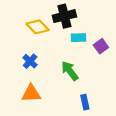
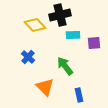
purple square: (101, 46) -> (94, 43), turned 32
orange triangle: (31, 93) -> (45, 87), moved, turned 48

